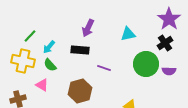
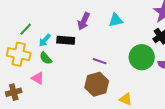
cyan triangle: (128, 34) -> (116, 20), moved
black rectangle: (80, 50) -> (66, 40), moved
brown hexagon: (80, 91) -> (97, 84), moved

